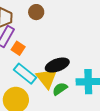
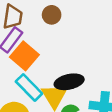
orange square: (18, 48) -> (24, 56), size x1.6

